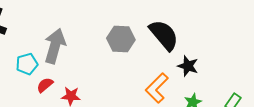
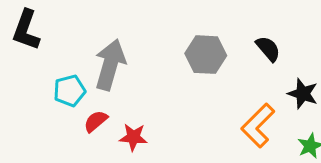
black semicircle: (164, 35) -> (268, 49), size x0.6

